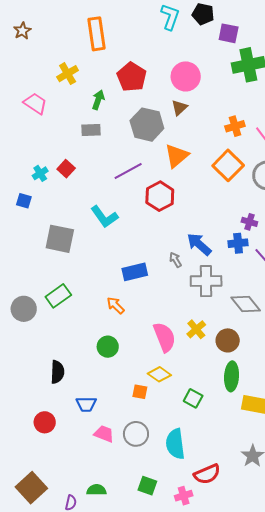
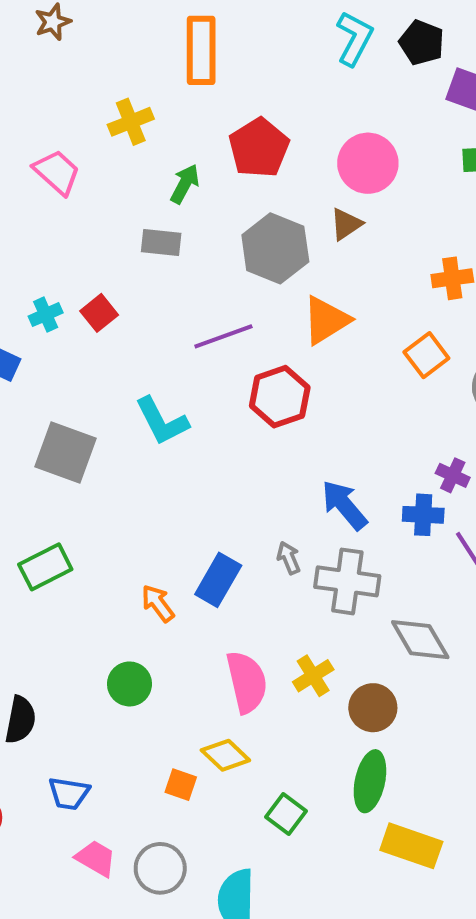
orange square: (228, 165) -> (426, 355), size x0.7
gray arrow: (175, 260) -> (289, 558), moved
blue rectangle: (135, 272) -> (218, 580), moved, turned -55

